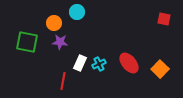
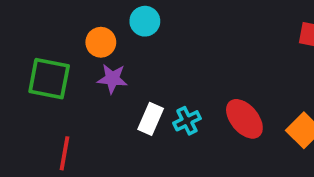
red line: (63, 81) -> (64, 153), moved

